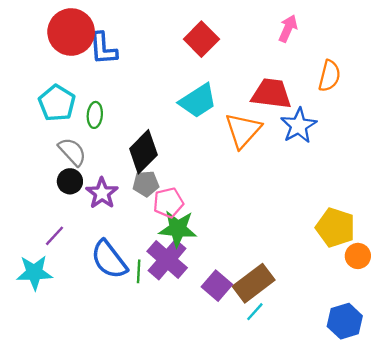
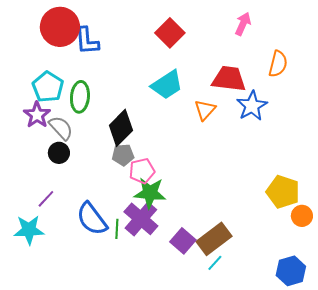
green ellipse: (95, 115) -> (80, 97), size x1.4
orange triangle: (243, 130) -> (205, 110), size x0.7
purple star: (102, 193) -> (37, 115), moved

